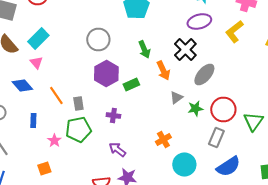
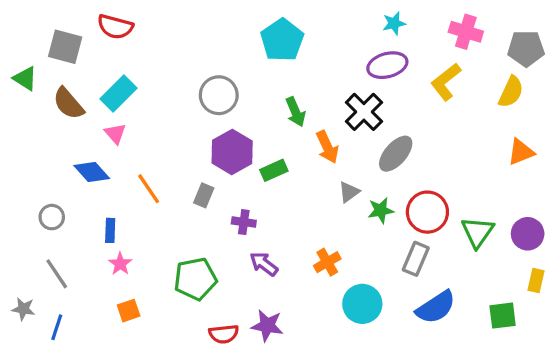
gray rectangle: (78, 104) -> (204, 195), moved, turned 32
green pentagon: (78, 130) -> (195, 279), moved
pink star: (54, 140) -> (120, 264), moved
purple arrow: (117, 150) -> (264, 264), moved

